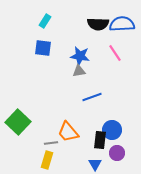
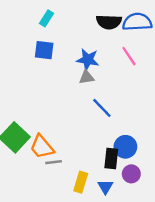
blue line: (92, 97) -> (102, 108), turned 66
orange trapezoid: (68, 132) -> (42, 147), moved
yellow rectangle: (47, 160) -> (81, 182), moved

